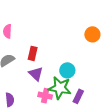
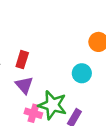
cyan circle: (67, 70) -> (82, 73), moved

